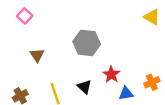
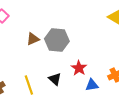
brown triangle: (37, 55) -> (33, 39), moved, turned 40

